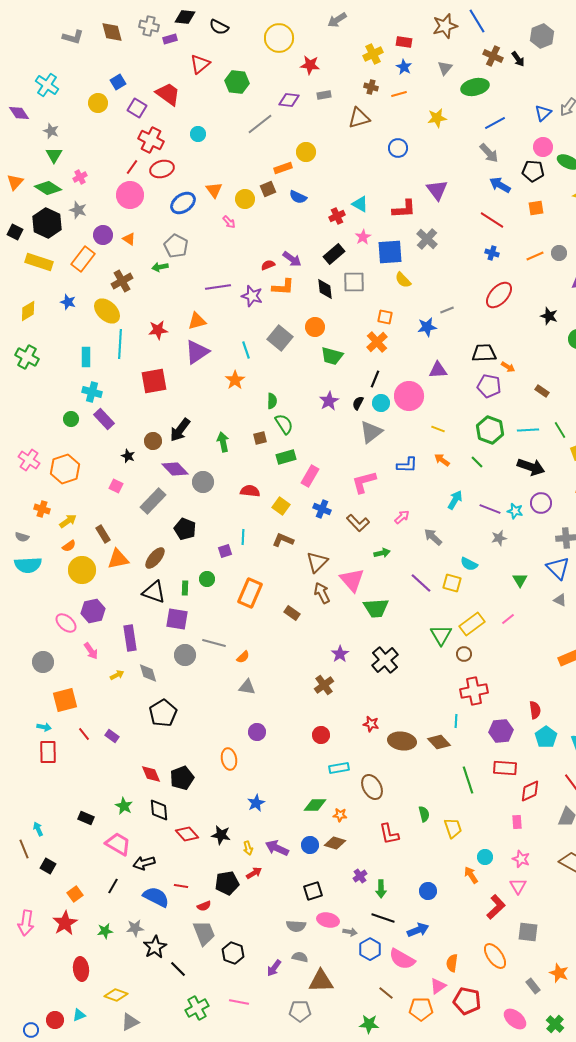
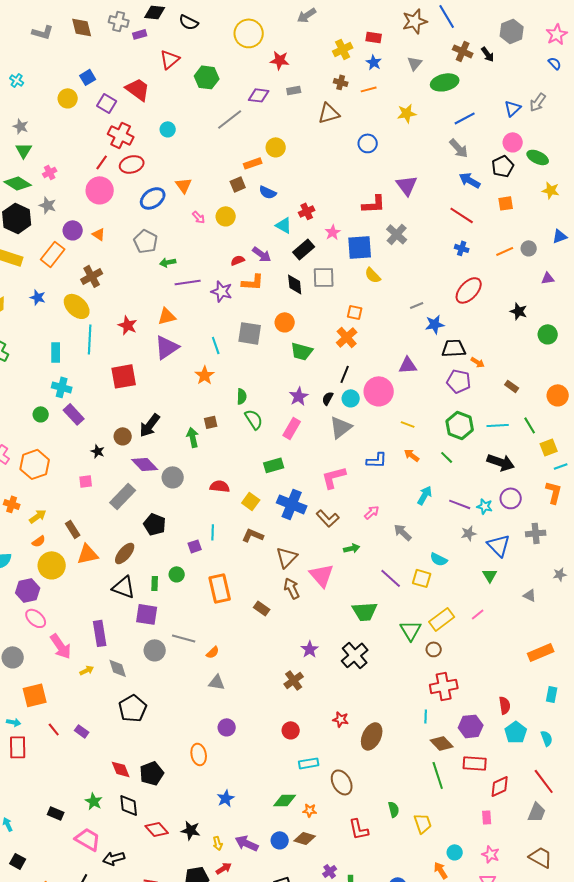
cyan cross: (47, 85) -> (17, 80), size x0.6
black pentagon: (533, 171) -> (503, 166), turned -30
yellow circle: (245, 199) -> (226, 216), moved
cyan triangle: (360, 204) -> (284, 225), moved
green arrow: (160, 267) -> (168, 262), moved
blue star: (427, 327) -> (435, 324), moved
red star: (158, 330) -> (128, 325), turned 30
gray square: (280, 338) -> (250, 333), turned -30
brown square: (260, 438) -> (211, 422), moved
green rectangle: (286, 457) -> (274, 465), moved
pink rectangle: (310, 476) -> (292, 428), moved
pink square: (116, 486) -> (86, 481), turned -32
blue cross: (322, 509) -> (292, 504), size x1.6
blue triangle: (558, 568) -> (499, 545), moved
orange rectangle: (250, 593) -> (220, 588), turned -36
green trapezoid: (376, 608) -> (365, 611), moved
purple hexagon: (93, 611) -> (28, 590), moved
pink arrow: (91, 651) -> (61, 646), size x1.5
brown ellipse: (402, 741) -> (372, 736), turned -72
brown diamond: (439, 742) -> (442, 743), moved

